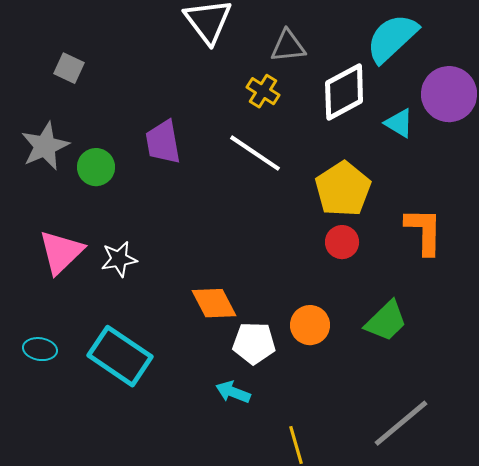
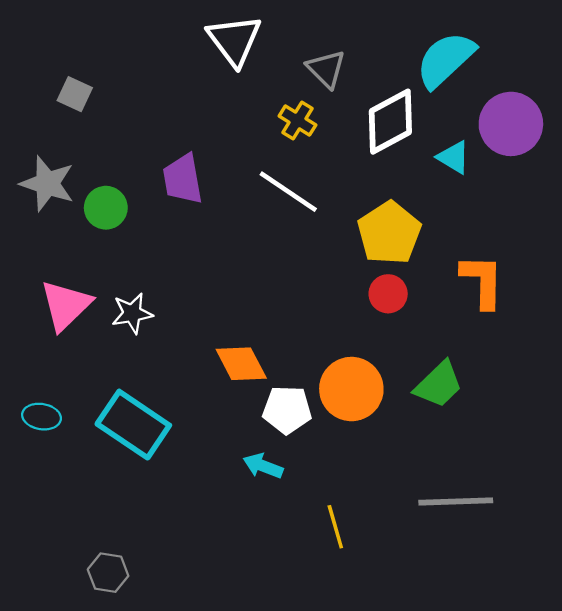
gray triangle: (288, 46) -> (326, 69), turned 51
gray star: (45, 146) -> (47, 184), turned -30
orange circle: (310, 325) -> (351, 389), size x1.4
gray line: (401, 423) -> (456, 501), turned 38

